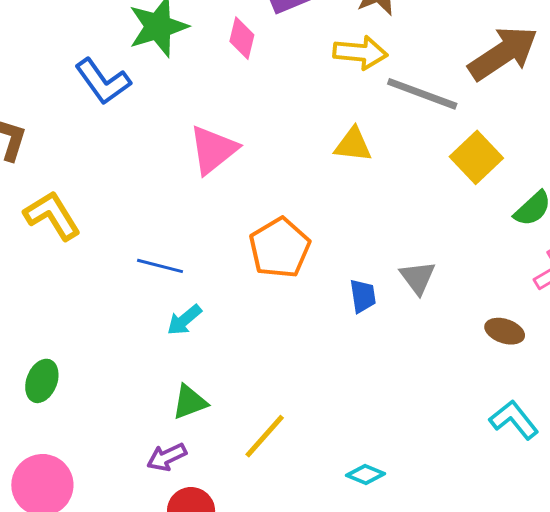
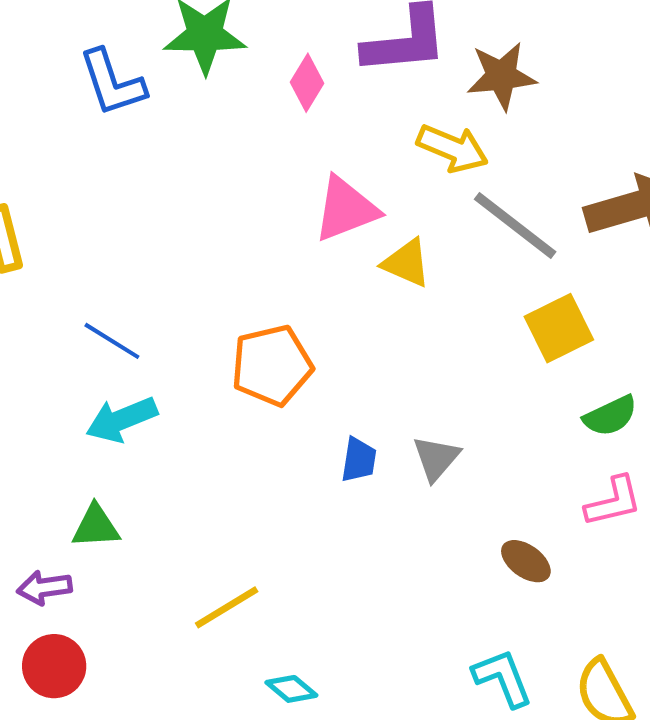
pink triangle: (213, 150) -> (346, 209), moved
cyan arrow: (184, 320) -> (122, 420), size x1.4
yellow line: (265, 436) -> (227, 607), moved

